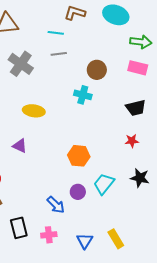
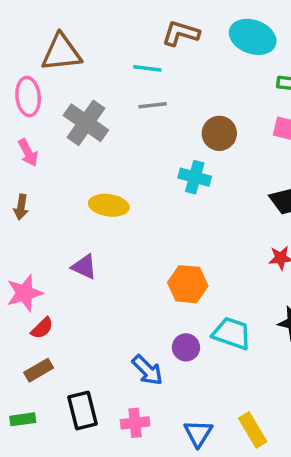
cyan trapezoid: (104, 184) -> (232, 333), turned 70

